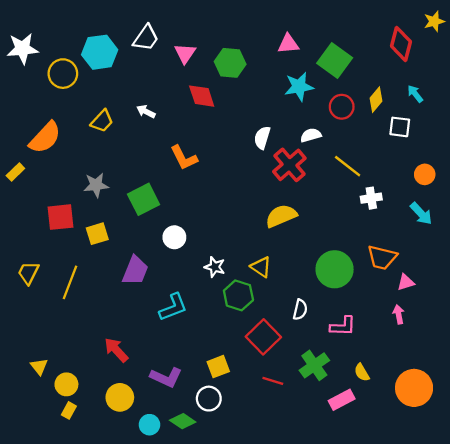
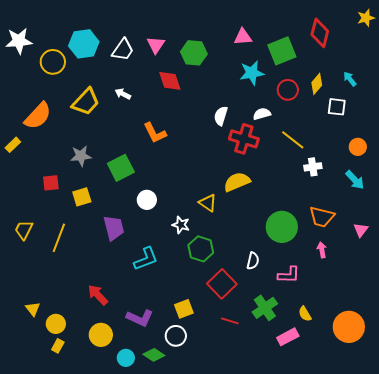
white trapezoid: (146, 38) -> (123, 50), moved
red diamond: (401, 44) -> (320, 33), moved
green square: (335, 60) -> (282, 51), turned 32
yellow trapezoid: (102, 121) -> (86, 102), size x1.4
red cross: (289, 165) -> (244, 139), turned -32
red square: (60, 217) -> (51, 183), size x0.7
yellow triangle: (261, 267) -> (208, 203), moved
purple trapezoid: (135, 270) -> (114, 228), turned -36
pink triangle: (406, 282) -> (361, 230), moved, turned -35
pink arrow: (399, 314) -> (322, 250), moved

